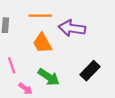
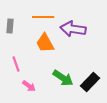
black rectangle: (90, 71) -> (90, 82), moved
green arrow: (49, 77) -> (63, 78), moved

